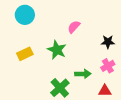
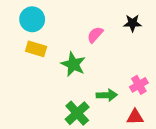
black star: (108, 42) -> (132, 23), moved
yellow rectangle: (25, 54) -> (36, 49), moved, turned 42

